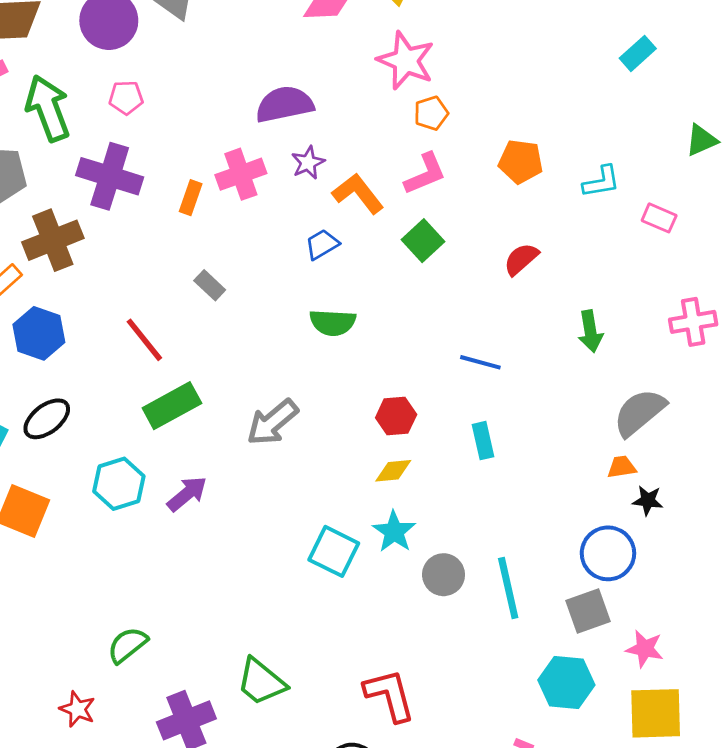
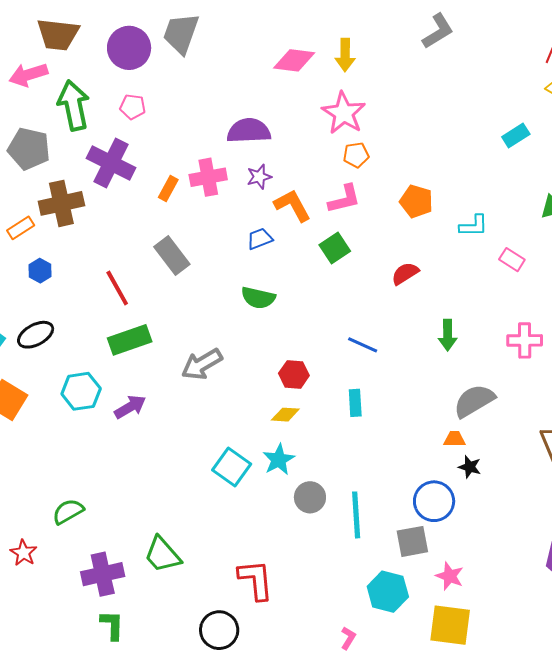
gray rectangle: (210, 285) -> (172, 256), size x1.6
blue hexagon: (39, 333) -> (40, 271), size x0.6

